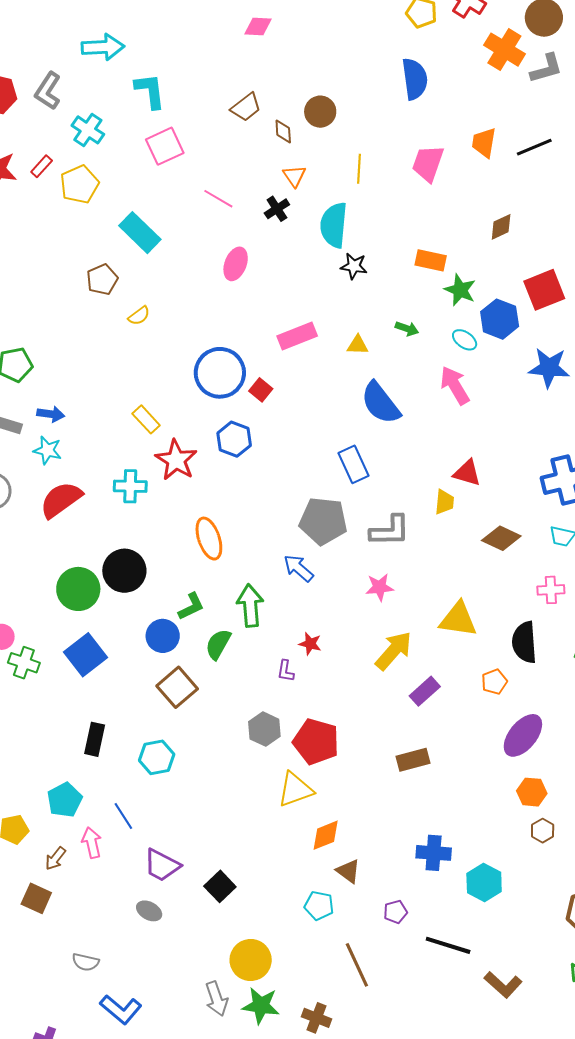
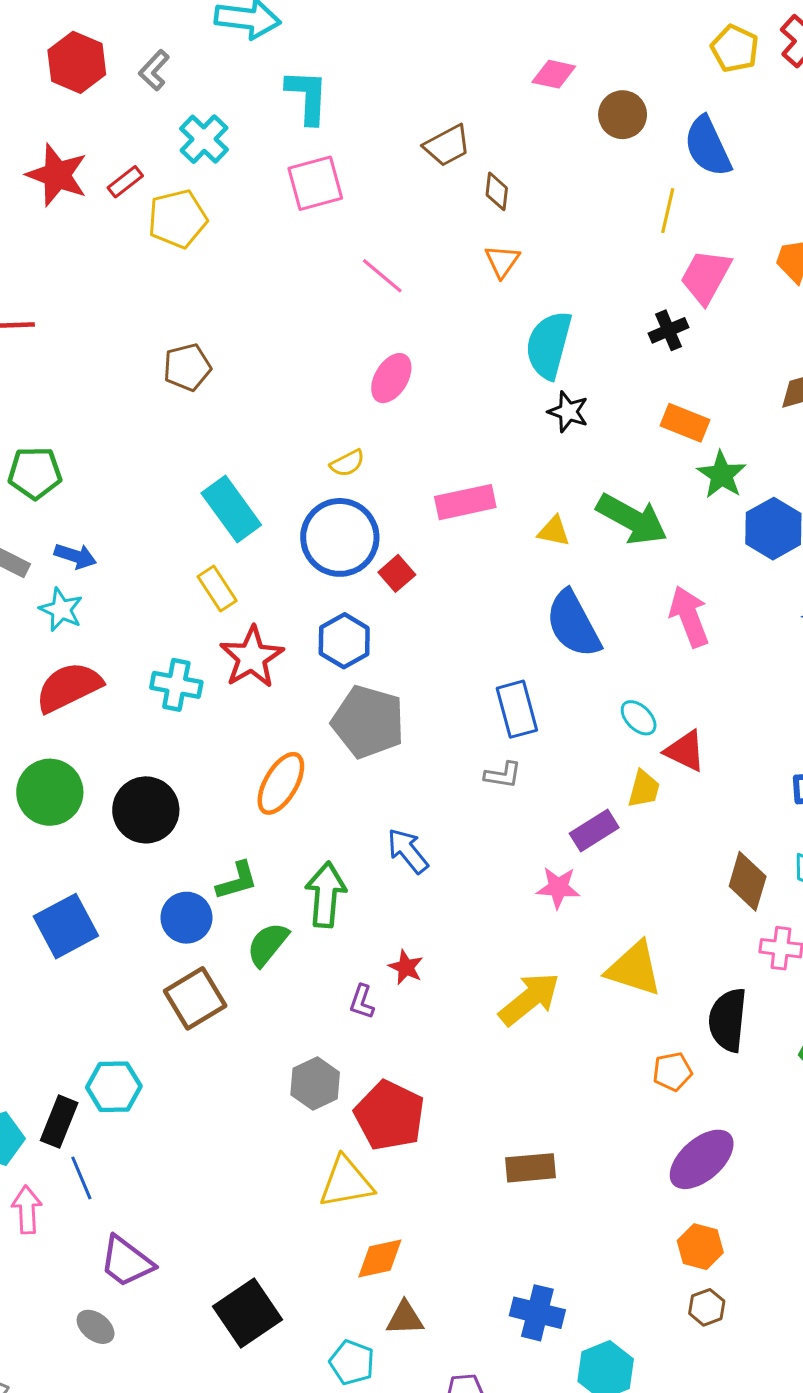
pink diamond: (258, 27) -> (554, 74), moved
blue semicircle: (415, 79) -> (708, 146), turned 153
gray L-shape: (48, 91) -> (154, 70), size x0.7
brown circle: (320, 112) -> (623, 115), moved
yellow line: (359, 169) -> (668, 211), moved
black cross: (277, 209) -> (669, 330), moved
cyan rectangle: (140, 233) -> (231, 509), moved
yellow semicircle: (139, 316) -> (347, 463), moved
green arrow: (407, 329) -> (632, 519), size x2.0
cyan ellipse: (465, 340) -> (639, 718), moved
gray pentagon: (323, 521) -> (368, 722), moved
gray L-shape: (390, 531) -> (503, 775), moved, size x0.6
brown diamond: (501, 538) -> (748, 881), moved, turned 72
orange ellipse: (209, 539) -> (281, 783), turned 39
pink star: (380, 587) -> (558, 887), moved
green circle: (78, 589) -> (50, 792), moved
purple rectangle: (425, 691) -> (594, 830), moved
black rectangle: (95, 739) -> (59, 1122), moved
cyan hexagon: (157, 757) -> (114, 1087), moved
brown triangle: (348, 871) -> (405, 1318), turned -48
black square: (220, 886) -> (248, 1313), moved, size x1.4

